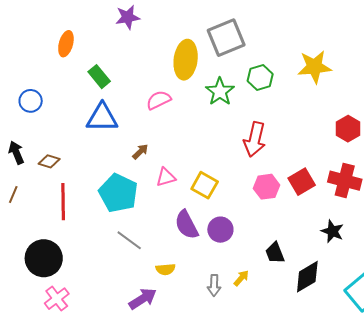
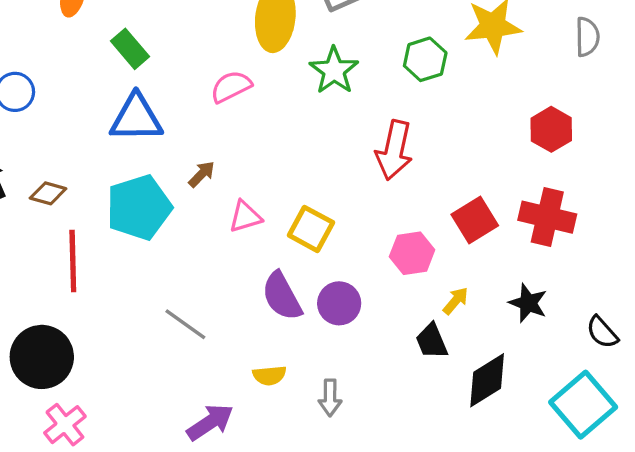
green hexagon: (260, 77) -> (425, 59), moved
pink hexagon: (267, 187) -> (412, 253), moved
cyan pentagon: (118, 193) -> (139, 207), moved, turned 30
yellow semicircle: (165, 269) -> (269, 375), moved
yellow arrow: (241, 278) -> (456, 301), moved

